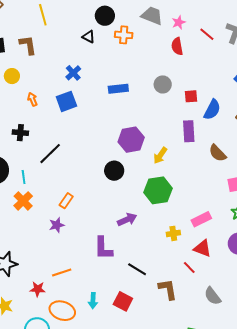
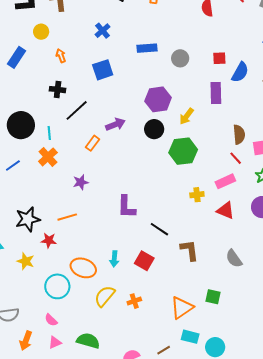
gray circle: (163, 84) -> (180, 58), moved
blue square: (66, 101) -> (103, 70), moved
black cross: (20, 133) -> (58, 90), moved
brown semicircle: (217, 153) -> (239, 134), moved, turned -144
black circle: (114, 171) -> (154, 129), moved
orange rectangle: (66, 201) -> (92, 143), moved
purple arrow: (127, 220) -> (115, 124), moved
red line: (189, 268) -> (236, 158), moved
orange line: (62, 273) -> (67, 217), moved
red star: (38, 289) -> (49, 240), moved

